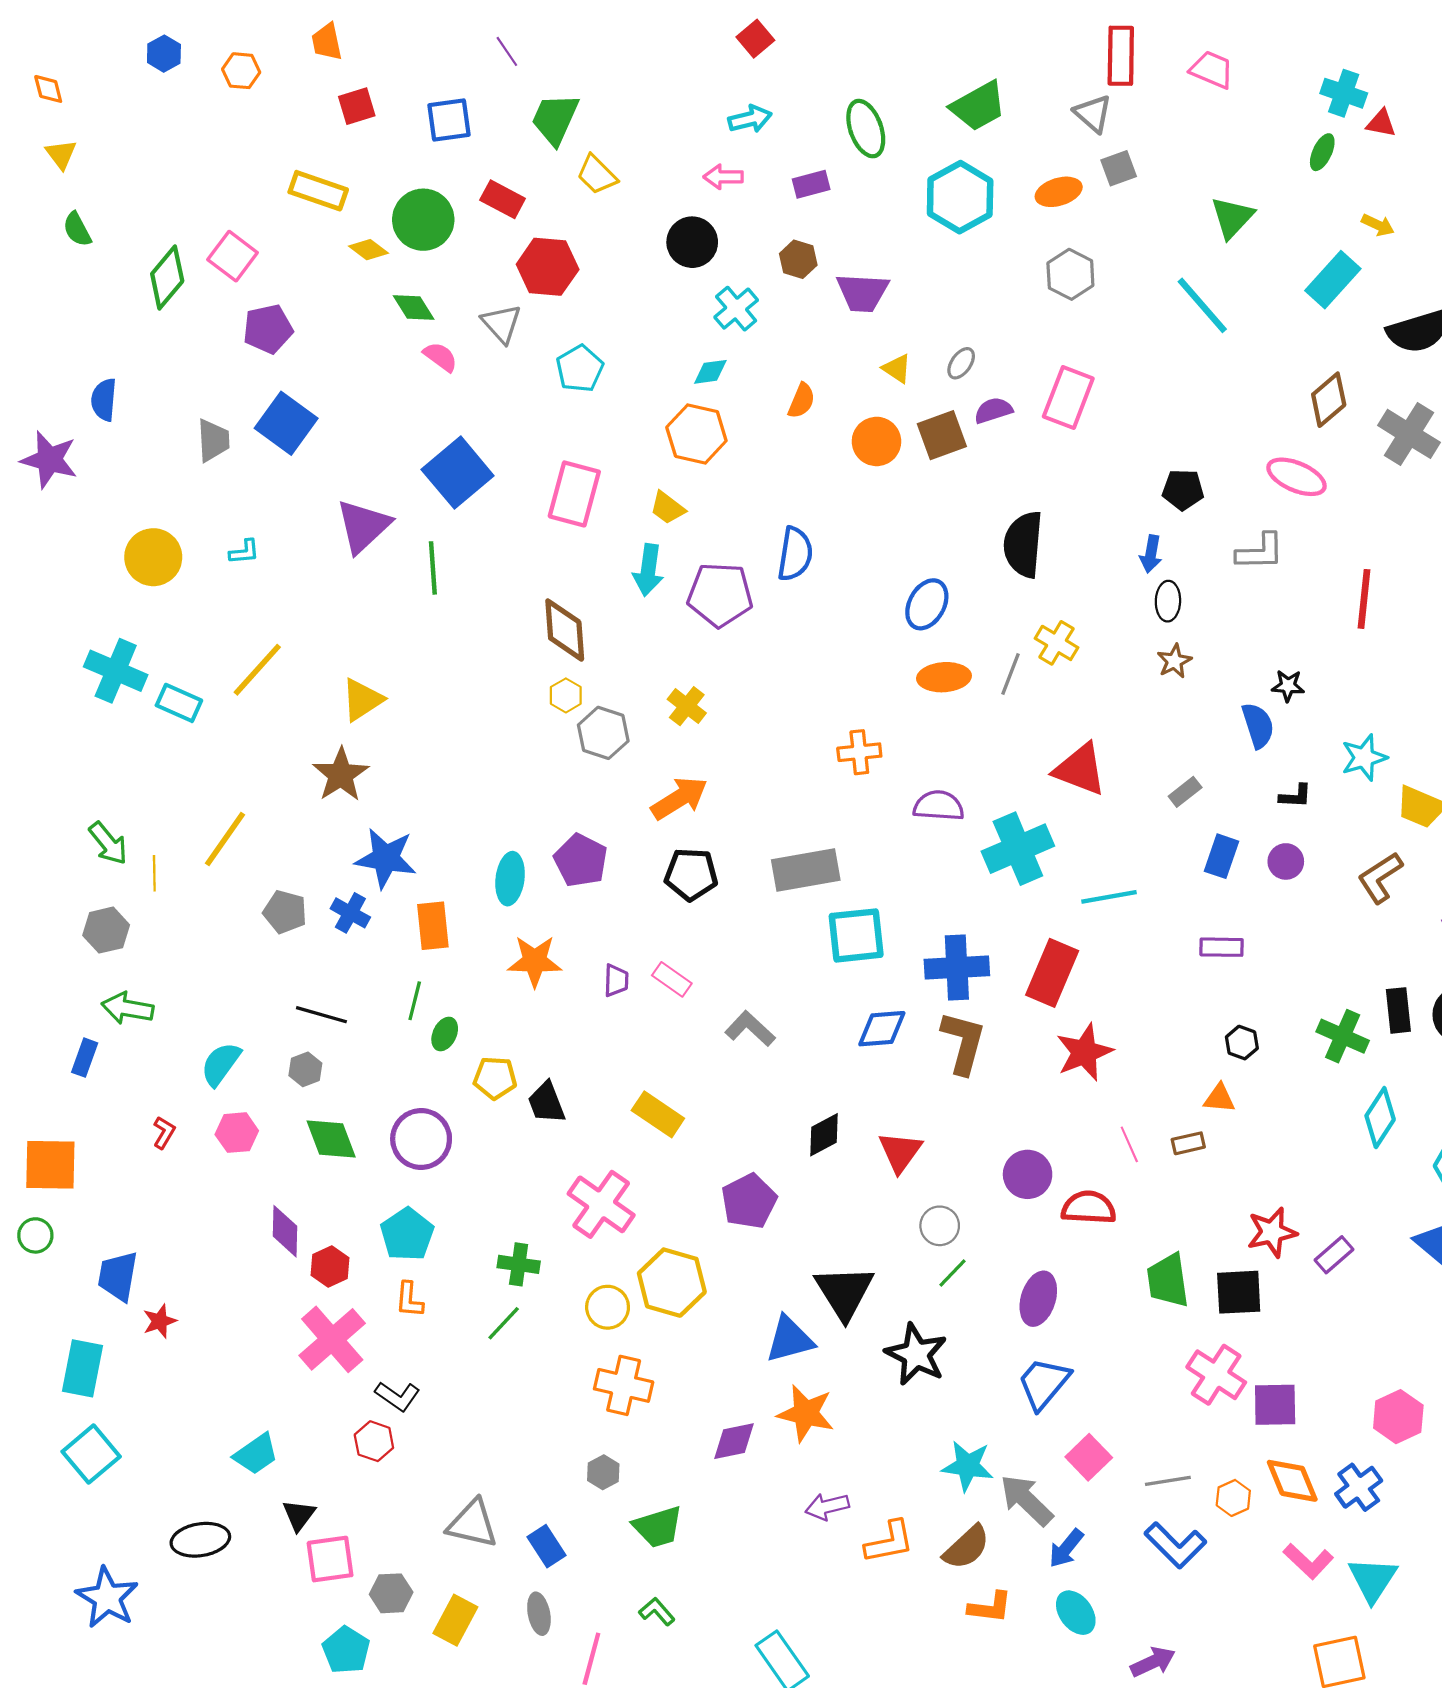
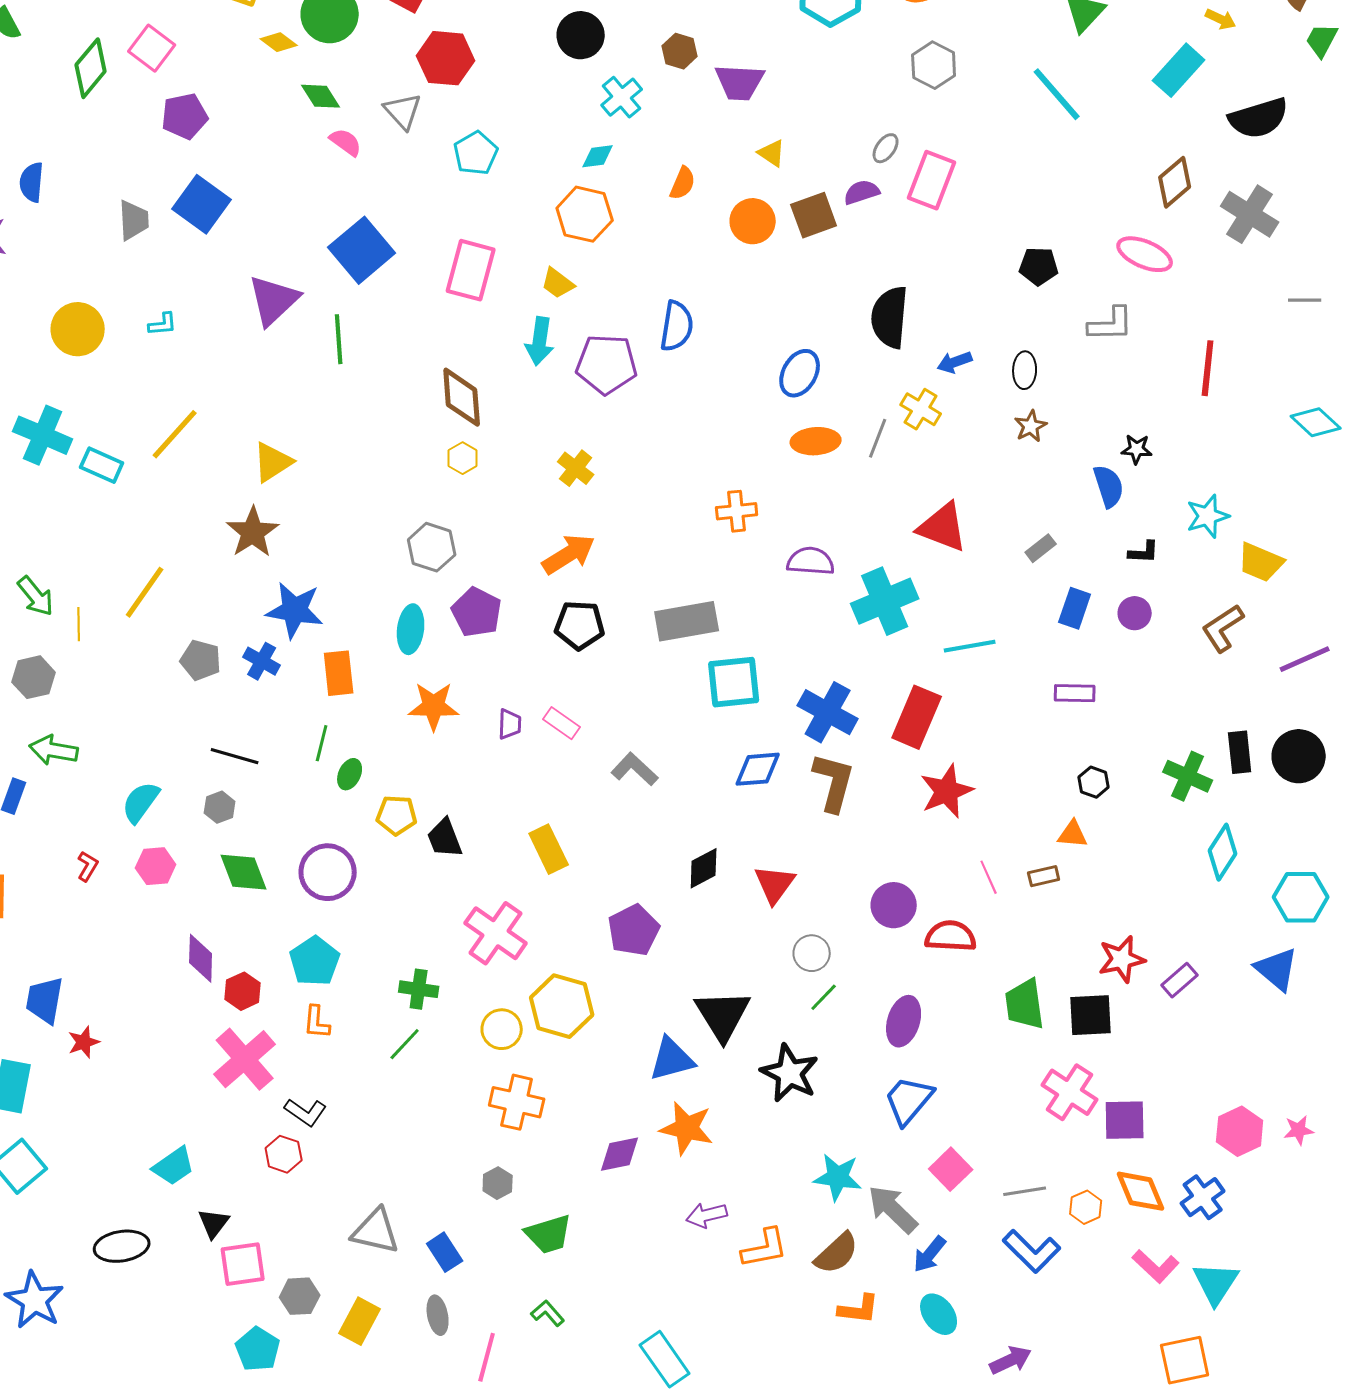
gray ellipse: (961, 363) -> (886, 148), moved
blue arrow: (1151, 554) -> (955, 362), moved, turned 60
gray hexagon: (603, 733) -> (432, 547), moved
blue cross: (957, 968) -> (828, 712), turned 32
yellow rectangle: (658, 1114) -> (549, 849), turned 30

